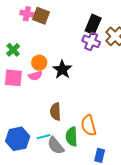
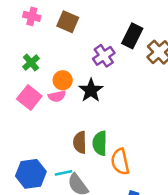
pink cross: (27, 14) -> (32, 16), moved
purple cross: (91, 41) -> (104, 56), moved, turned 30
pink square: (13, 78) -> (29, 98), turned 30
green semicircle: (72, 137) -> (100, 143), moved

